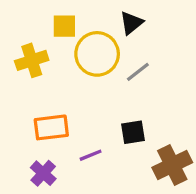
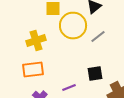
yellow cross: (32, 60) -> (36, 40), moved
orange rectangle: (51, 127) -> (33, 70), moved

